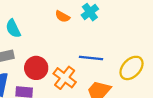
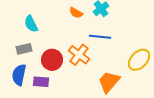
blue line: (91, 58) -> (100, 37), moved
orange cross: (65, 78) -> (79, 55), moved

